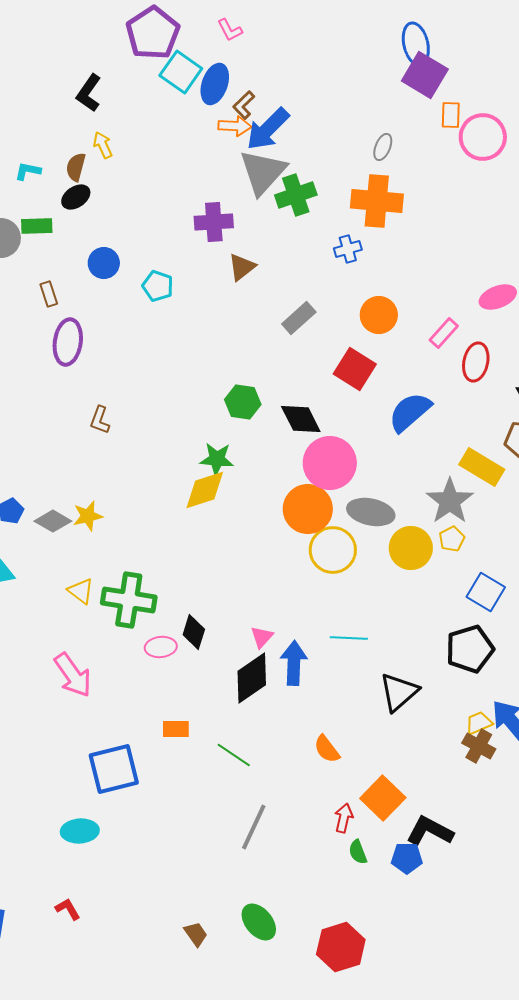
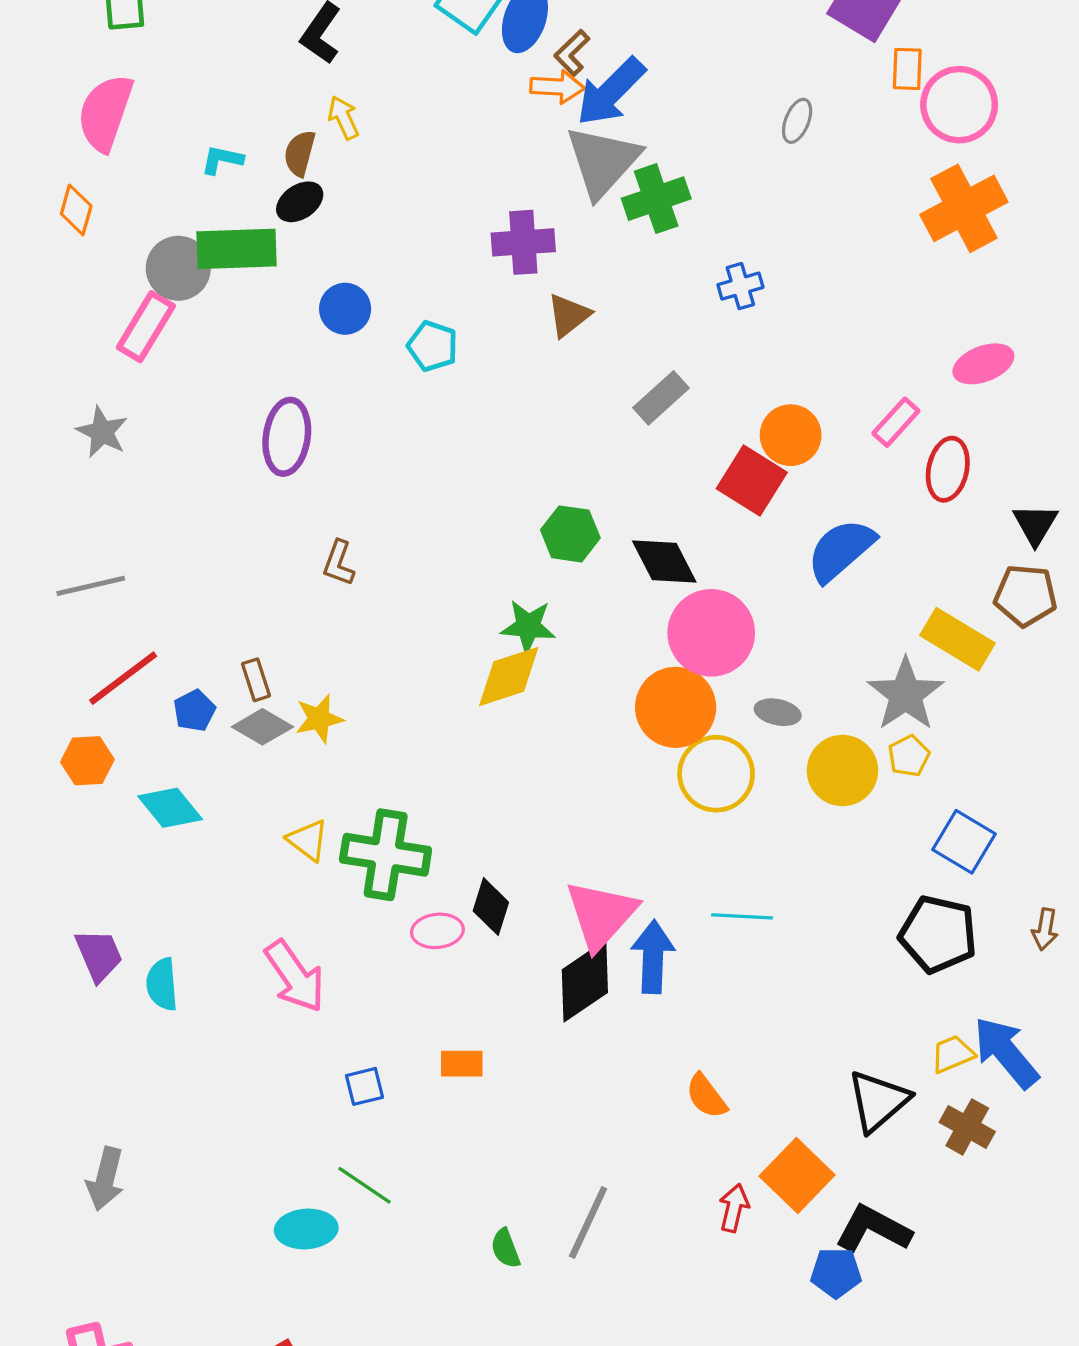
orange cross: (377, 201) -> (964, 208), moved, turned -33
green rectangle: (37, 226) -> (237, 249), size x1.6
brown rectangle: (49, 294) -> (256, 680), moved
orange circle: (379, 315) -> (791, 435), moved
gray ellipse: (371, 512) -> (778, 712), size x0.6
pink triangle: (262, 637) -> (601, 915), size x2.0
black pentagon: (470, 649) -> (938, 934), turned 30
black triangle: (399, 692) -> (878, 1101), moved
brown cross: (479, 746) -> (967, 1127), moved
green line: (234, 755) -> (365, 1185), moved
blue square: (114, 769) -> (365, 1086), moved, size x0.5
green semicircle: (358, 852) -> (505, 1248), moved

